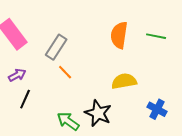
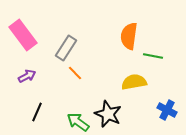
green line: (156, 36) -> (153, 56), moved
black line: (25, 99) -> (37, 112), moved

